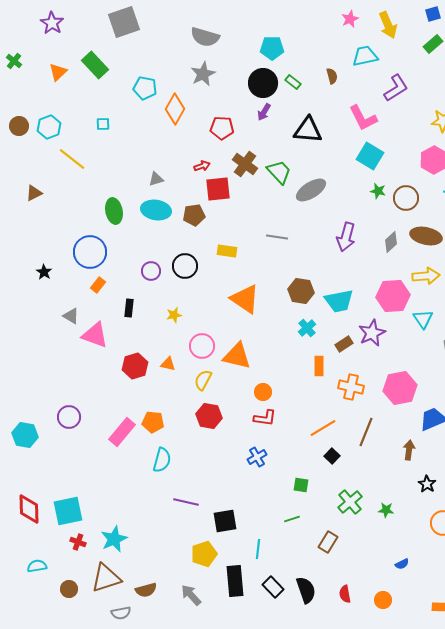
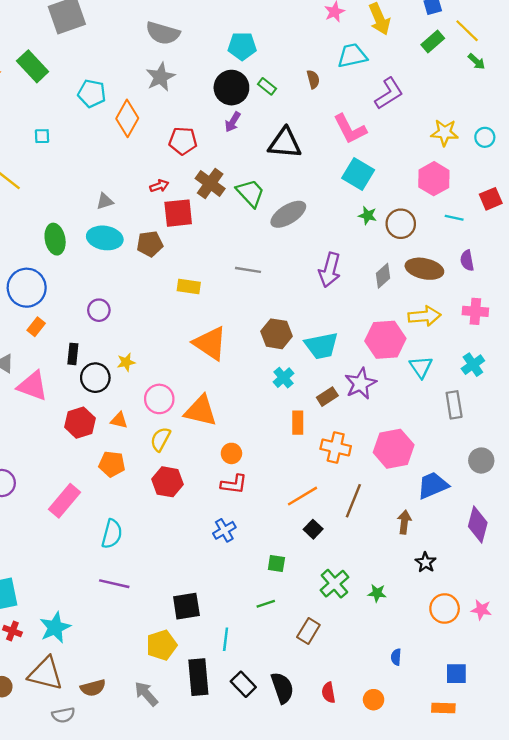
black circle: (185, 266) -> (95, 378), moved
orange pentagon: (153, 422) -> (112, 464), moved
purple line: (186, 502) -> (114, 584), moved
blue semicircle: (402, 564) -> (396, 657), turned 120
brown triangle: (106, 578) -> (46, 674), turned 32

